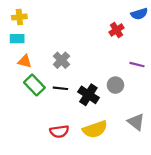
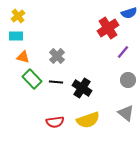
yellow cross: (19, 17) -> (18, 16), turned -32
red cross: (117, 30) -> (108, 28), size x1.5
purple line: (137, 65) -> (123, 52), moved, turned -64
gray circle: (115, 85) -> (128, 80), moved

